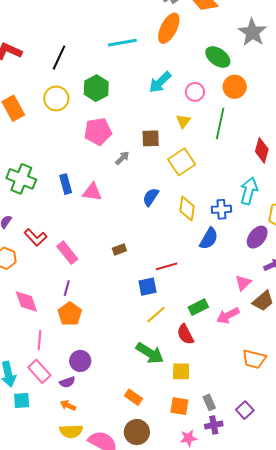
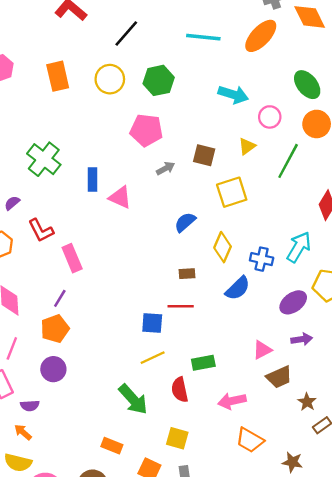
cyan arrow: (160, 82) -> (233, 94), turned -135
brown rectangle: (119, 250) -> (187, 274), moved
pink arrow: (228, 316) -> (232, 401), moved
purple circle: (80, 361) -> (53, 369), moved
yellow square: (181, 371) -> (177, 438), moved
orange rectangle: (133, 397) -> (112, 446), moved, turned -30

